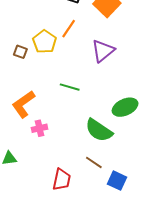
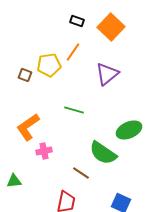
yellow pentagon: (45, 42) -> (49, 65), turned 30
brown line: (94, 162) -> (81, 173), moved

